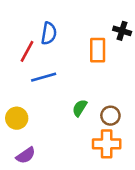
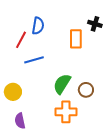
green semicircle: (80, 108) -> (62, 84), size x1.5
orange cross: (107, 144) -> (66, 112), moved
purple semicircle: (26, 155) -> (20, 121), turned 112

